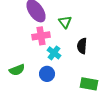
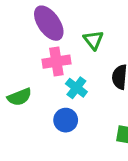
green semicircle: (17, 70) -> (20, 97), moved

